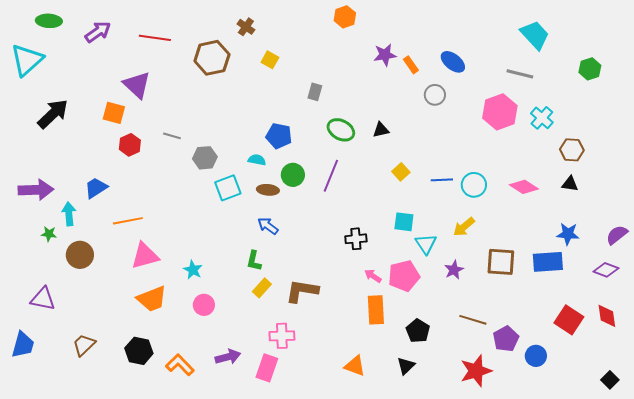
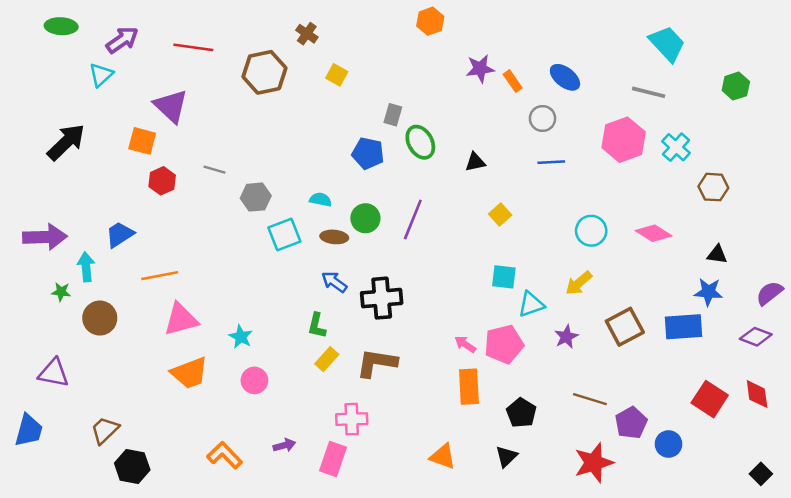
cyan triangle: (27, 60) -> (101, 75), moved, size x0.6
green ellipse: (341, 130) -> (420, 142), moved, turned 32
blue pentagon: (279, 136) -> (368, 153), moved
blue line: (442, 180) -> (551, 162), moved
black triangle: (570, 184) -> (717, 254), moved
black cross: (356, 239) -> (382, 298), moved, size x1.5
cyan triangle: (426, 244) -> (531, 304), turned 45
brown square: (501, 262) -> (625, 327), turned -32
black hexagon: (139, 351) -> (132, 466), moved
purple arrow: (228, 357) -> (284, 445), size x0.7

